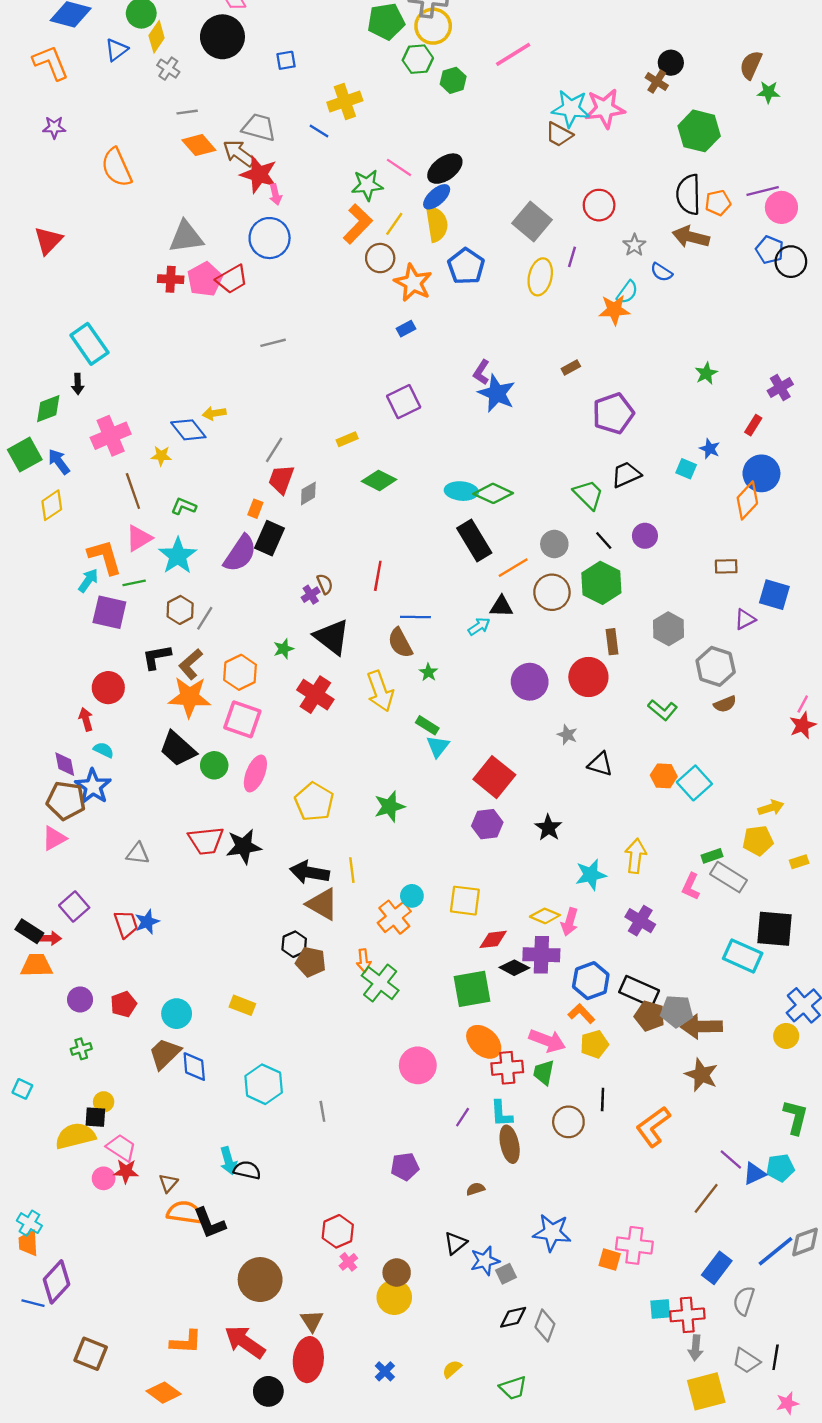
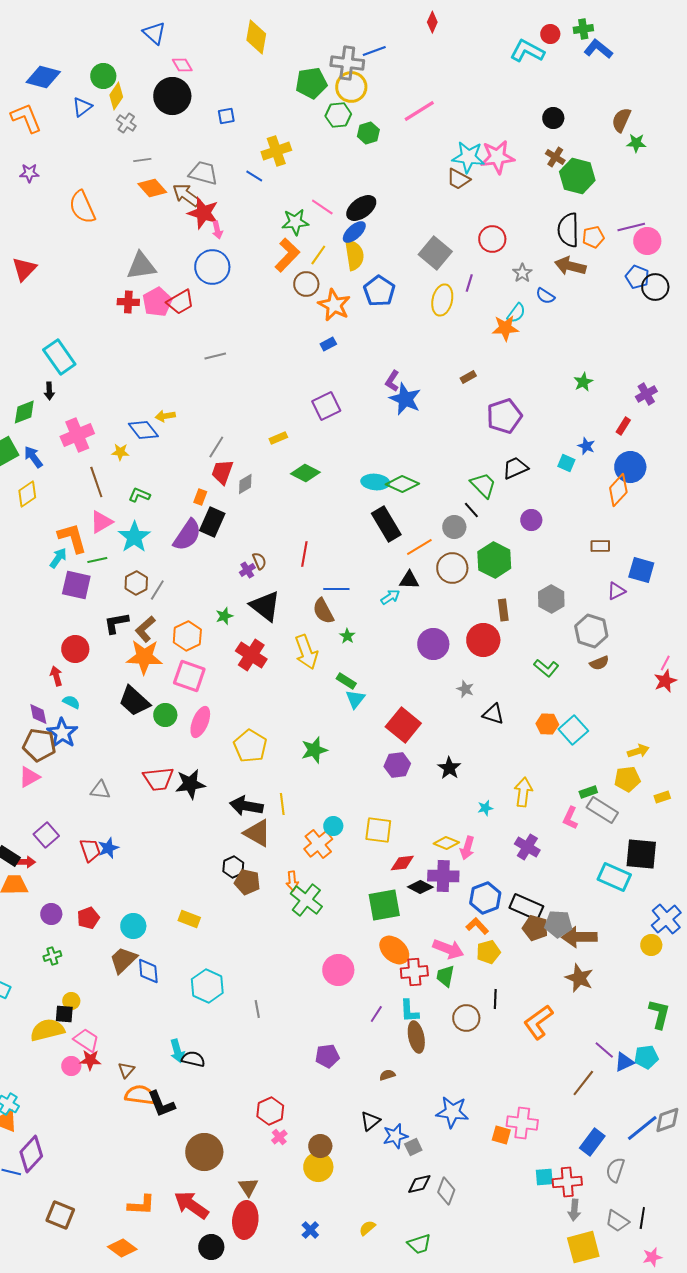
brown cross: (657, 81) -> (555, 157), moved
black line: (604, 540) -> (471, 510), moved
cyan star: (591, 875) -> (485, 808), size x0.6

